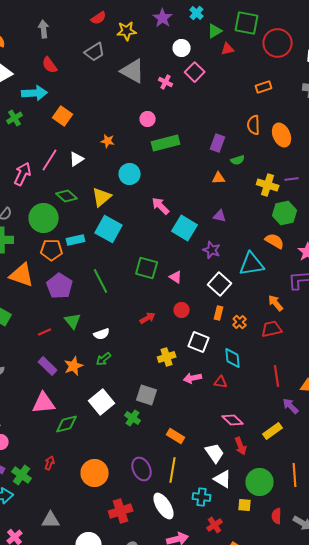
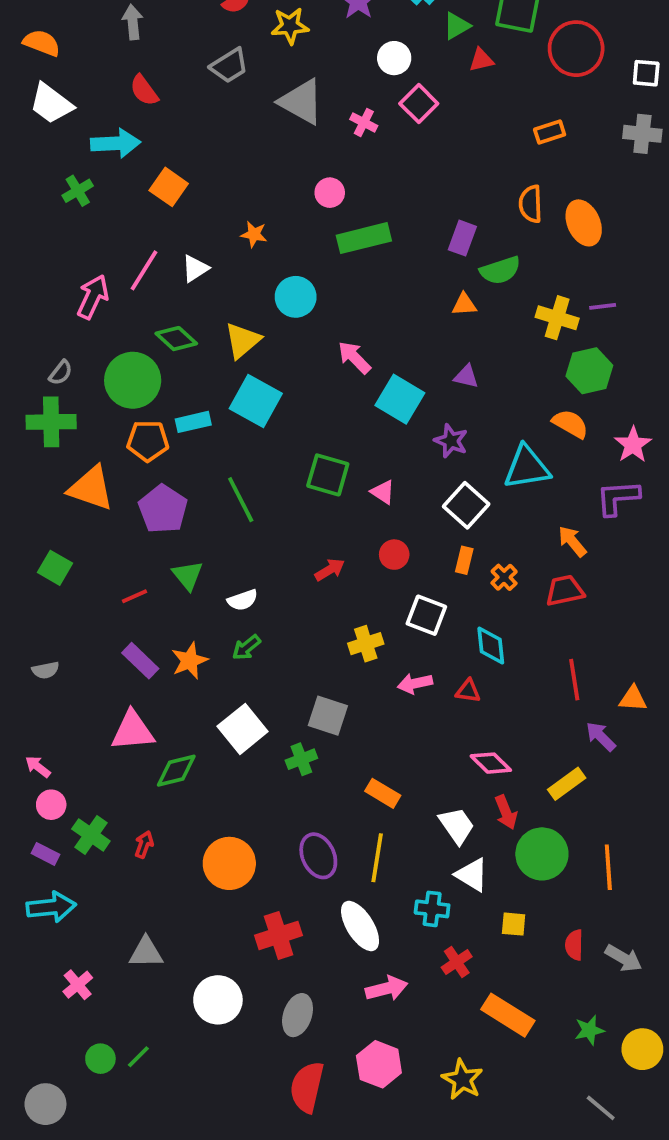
green semicircle: (238, 160) -> (500, 270), size x1.5
green cross: (133, 418) -> (301, 759), turned 35
green cross: (22, 475) -> (91, 835), moved
green circle: (260, 482) -> (542, 854), moved

